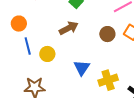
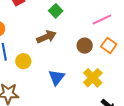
yellow cross: (108, 80) -> (93, 78), moved, turned -30

